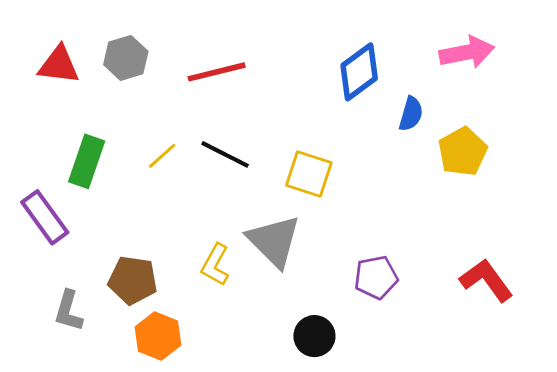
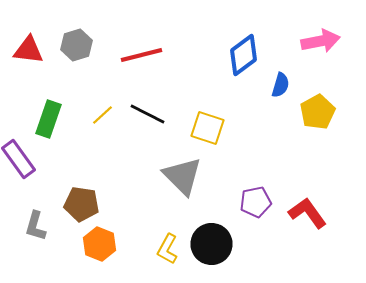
yellow L-shape: (215, 265) -> (168, 249), moved
red L-shape: (486, 280) -> (308, 213), moved
black circle: (314, 336) -> (212, 244), size x1.4

